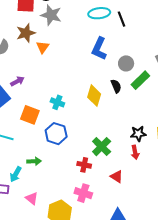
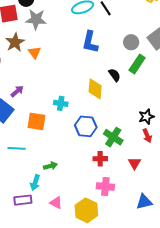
gray circle: (126, 63) -> (131, 42), moved
blue hexagon: (56, 134) -> (86, 126), moved
red triangle: (117, 177) -> (134, 163), turned 40

